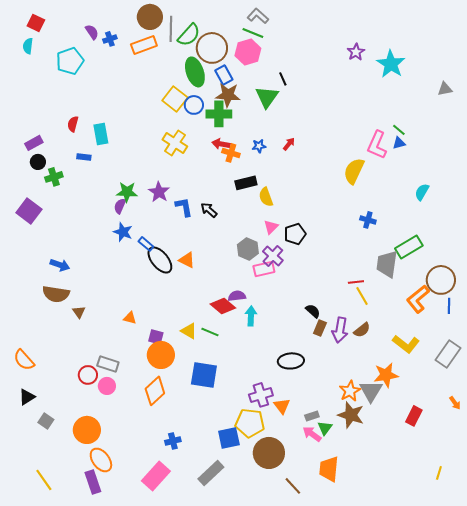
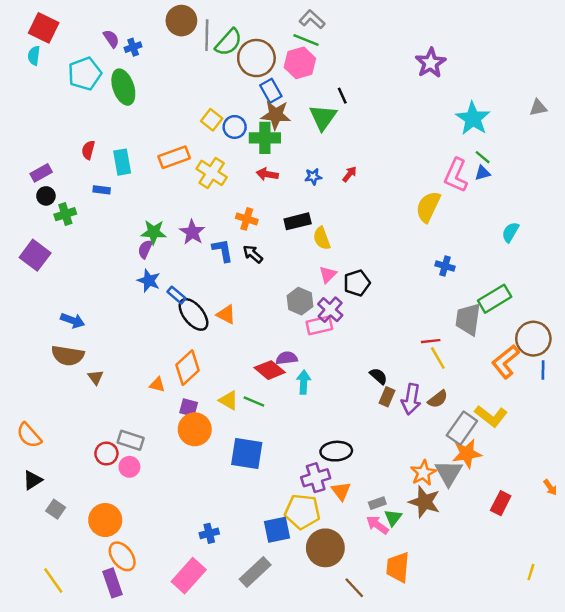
red square: (36, 23) -> (44, 28), size x1.4
orange rectangle: (144, 45) -> (174, 157), moved
purple star: (356, 52) -> (431, 63), size x1.4
cyan star: (391, 64) -> (473, 119), moved
green ellipse: (195, 72) -> (123, 87), moved
yellow square: (175, 99) -> (212, 120), size x0.7
orange cross: (231, 153) -> (247, 219), moved
gray rectangle: (448, 354) -> (462, 428), moved
black ellipse: (291, 361) -> (336, 451), moved
orange diamond: (155, 391) -> (187, 368), moved

